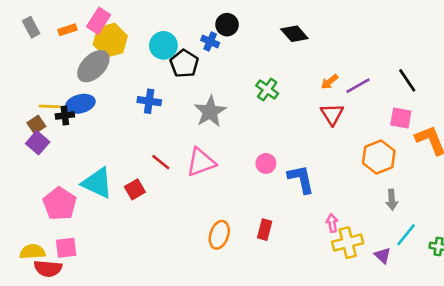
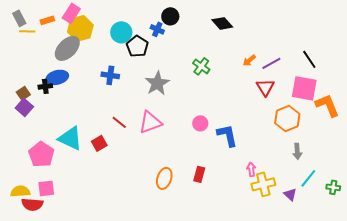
yellow line: (49, 106) -> (27, 31), moved
red triangle: (332, 114) -> (265, 87), moved
pink square: (401, 118) -> (304, 88), size x1.5

